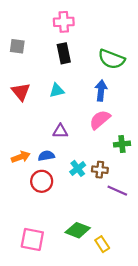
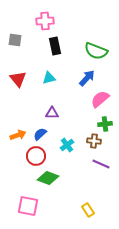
pink cross: (64, 22) -> (45, 21), moved
blue arrow: (101, 91) -> (87, 78), turned 36
pink semicircle: (100, 120) -> (100, 99), moved
blue semicircle: (46, 156) -> (40, 134), turned -32
brown cross: (100, 170) -> (94, 141), moved
green diamond: (78, 230) -> (48, 178), moved

